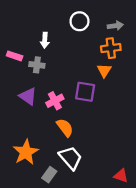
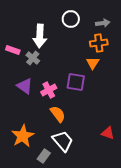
white arrow: (45, 40) -> (40, 36), size x1.6
gray cross: (37, 65) -> (33, 58), turned 32
red triangle: (121, 176) -> (108, 133), moved

